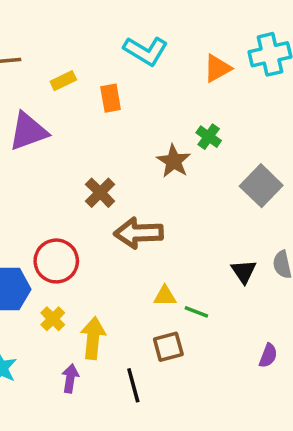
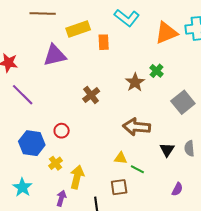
orange triangle: (217, 68) -> (166, 33), size x1.4
yellow rectangle: (63, 81) -> (78, 29), size x1.6
brown arrow: (139, 233) -> (137, 127), moved
red circle: (56, 261) -> (62, 131), size x0.6
purple semicircle: (268, 356) -> (177, 189), moved

